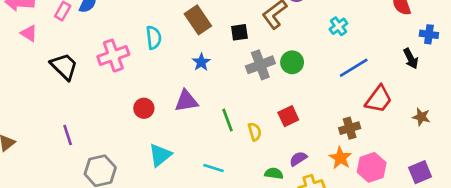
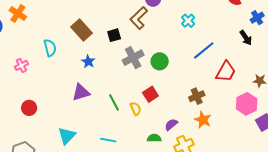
blue cross: (429, 34) -> (257, 18), turned -32
pink cross: (113, 56) -> (21, 65), size x0.6
green circle: (292, 62) -> (160, 61), moved
red circle: (144, 108) -> (29, 108), moved
red square: (288, 116) -> (150, 94), moved
brown cross: (350, 128) -> (197, 96), moved
pink hexagon: (372, 167) -> (247, 104), moved

